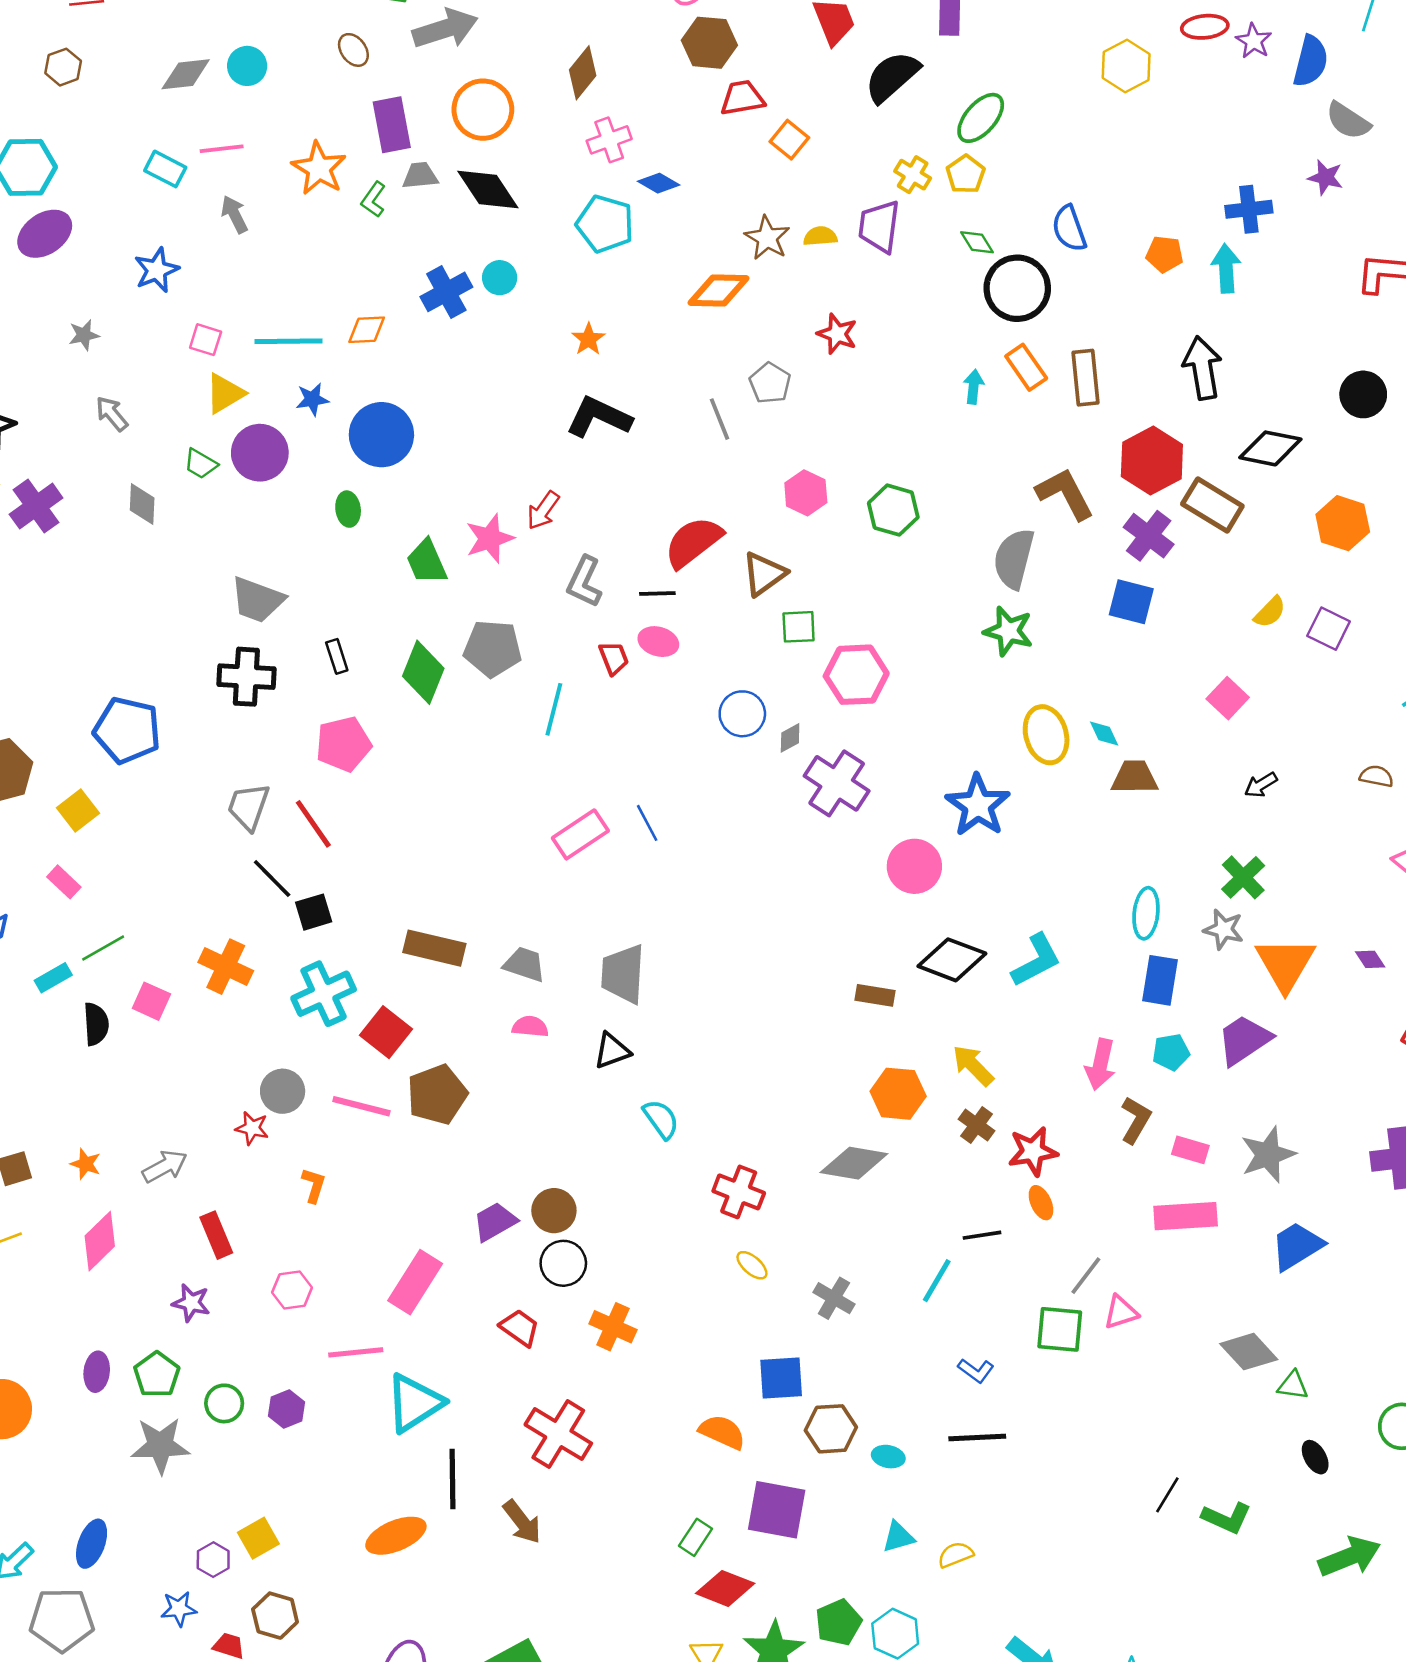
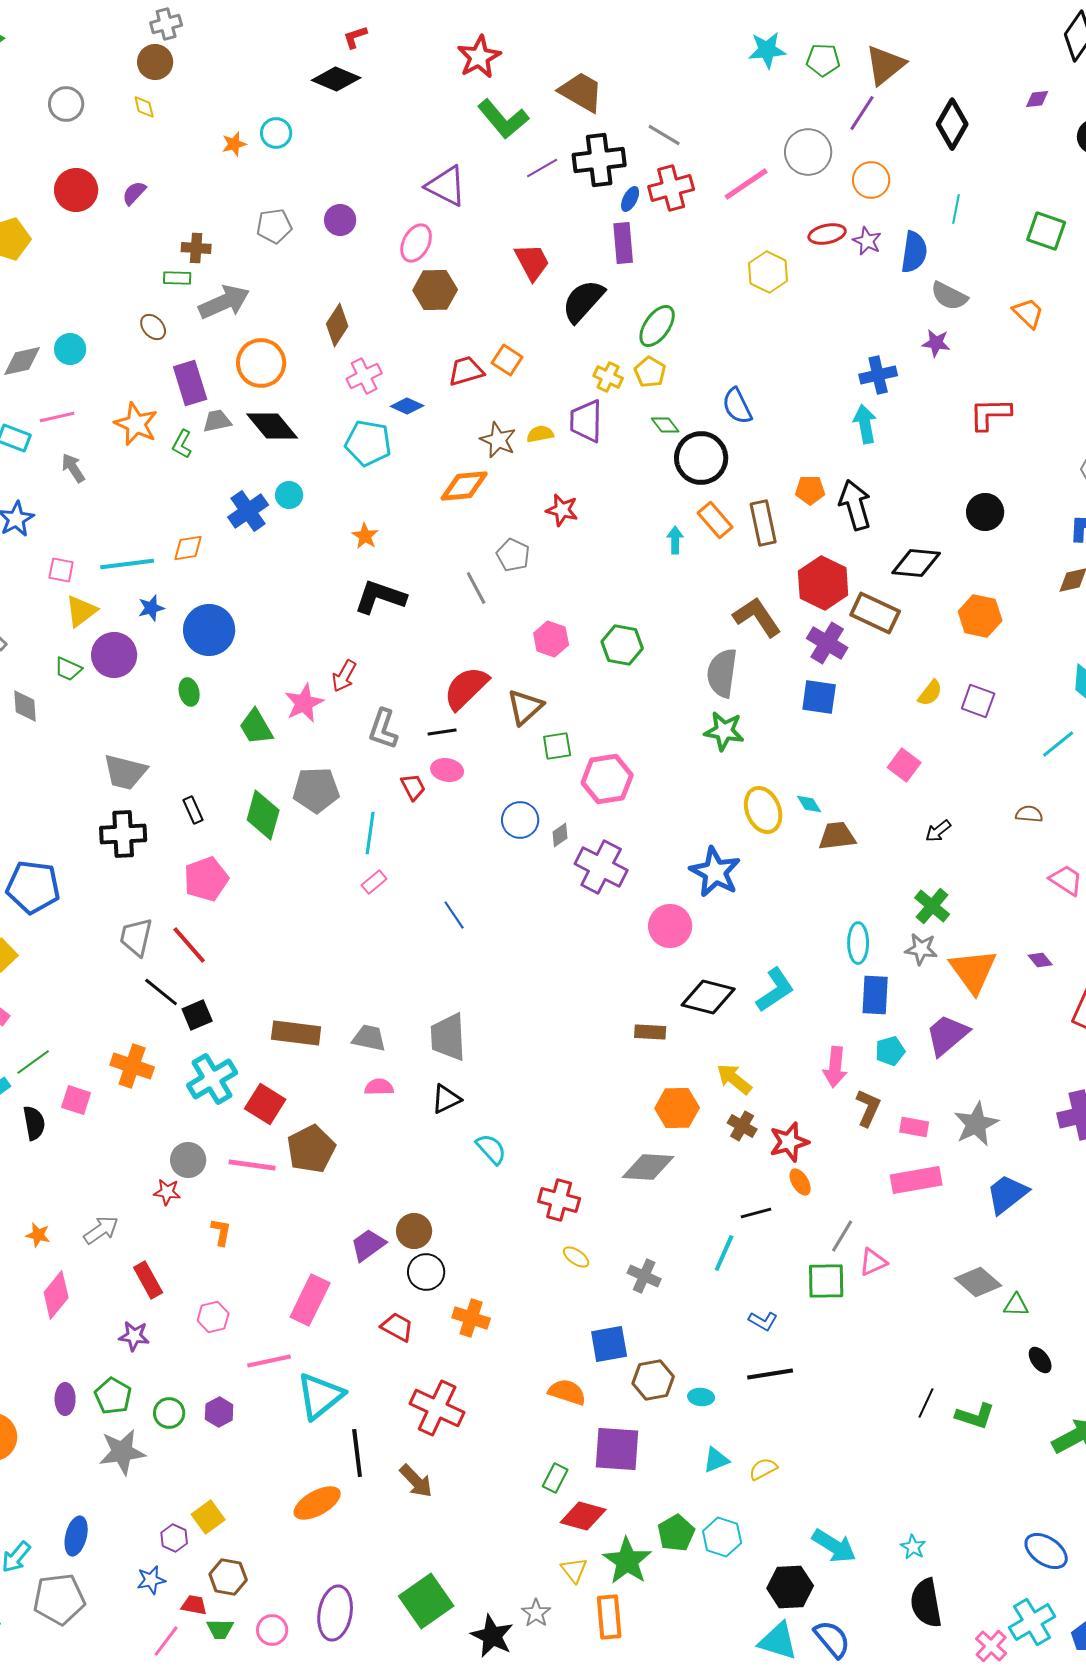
red trapezoid: (742, 98) -> (466, 371), moved
orange pentagon: (1165, 254) -> (810, 490), moved
pink rectangle: (580, 834) -> (374, 882), moved, size x0.6

